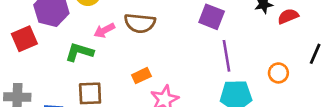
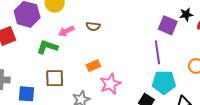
purple square: (212, 17) -> (168, 25), moved
brown semicircle: (140, 23) -> (93, 26), size x0.6

